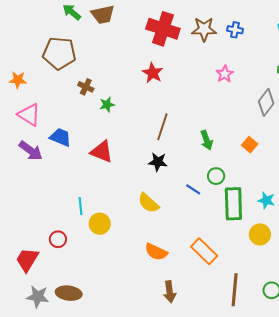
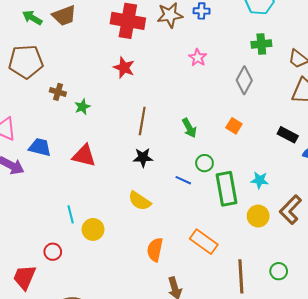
orange semicircle: (156, 252) -> (155, 250), turned 85

